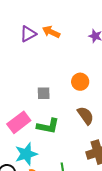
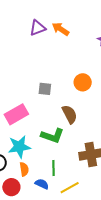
brown semicircle: (86, 116) -> (70, 114), moved
green L-shape: (48, 126) -> (52, 136), moved

